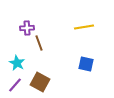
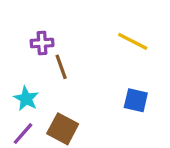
yellow line: (84, 27) -> (133, 41), turned 36

